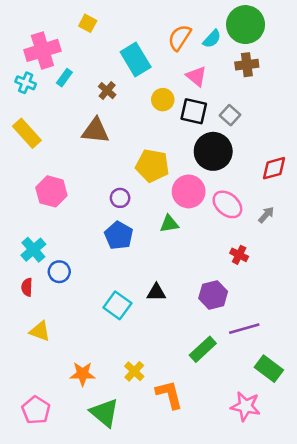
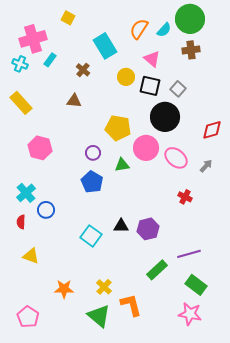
brown triangle: (95, 131) -> (74, 101), size x0.7
green triangle: (169, 224) -> (122, 165), moved
purple hexagon: (213, 295) -> (148, 229), moved
green rectangle: (269, 369) -> (196, 285), moved
green triangle: (105, 413) -> (99, 316), moved

